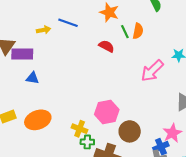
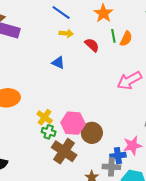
yellow arrow: (44, 30) -> (66, 33), moved
blue triangle: (32, 78) -> (58, 63), moved
pink hexagon: (107, 112) -> (73, 123), moved

